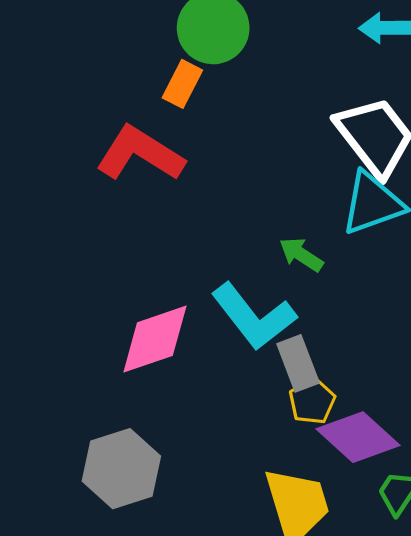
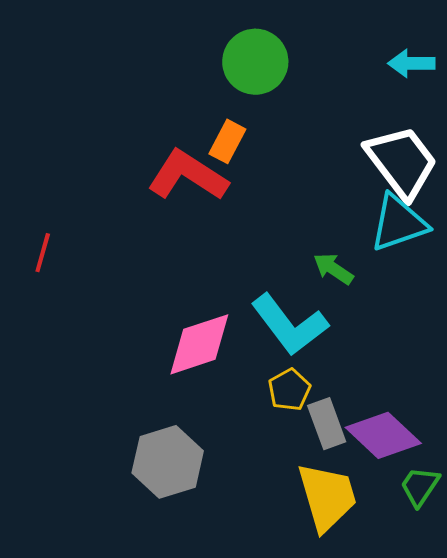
orange rectangle: (182, 84) -> (227, 141), moved
gray rectangle: (298, 363) -> (327, 424), moved
yellow pentagon: (312, 401) -> (289, 390), moved

